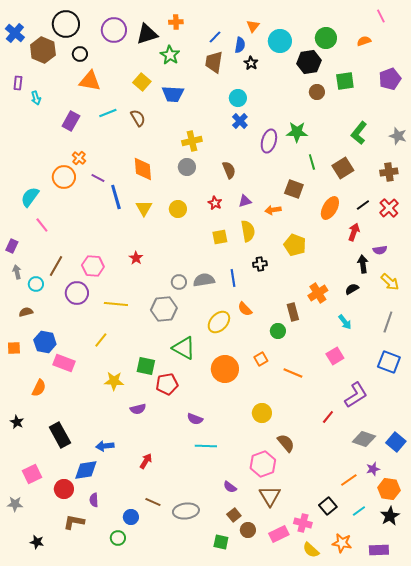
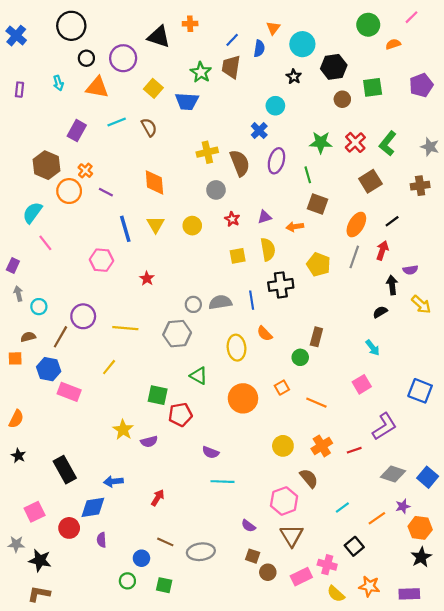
pink line: (381, 16) -> (411, 17), turned 72
purple circle: (114, 30) -> (123, 58), moved
black triangle: (147, 34) -> (159, 37), turned 35
green circle: (326, 38) -> (368, 25), moved
brown hexagon: (43, 50) -> (46, 165), moved
green star: (170, 55) -> (201, 72), moved
black star: (251, 63) -> (294, 77), moved
cyan arrow: (36, 98) -> (58, 83), moved
cyan circle: (238, 98) -> (275, 106), moved
purple ellipse: (269, 141) -> (276, 161), moved
green line: (312, 162) -> (308, 175), moved
gray circle: (187, 167) -> (216, 190), moved
brown semicircle: (229, 170) -> (240, 163), moved, size x1.4
blue line: (116, 197) -> (125, 229), moved
red cross: (389, 208) -> (355, 142), moved
black cross: (260, 264) -> (281, 285), size x1.6
brown line: (56, 266) -> (60, 337), moved
pink hexagon: (93, 266) -> (102, 260), moved
orange cross: (318, 293) -> (322, 446), moved
brown rectangle: (293, 312) -> (316, 337), turned 30
yellow ellipse: (219, 322) -> (237, 348), turned -50
gray line: (388, 322) -> (354, 257), moved
orange square: (14, 348) -> (15, 358), moved
green triangle: (184, 348) -> (199, 376), size x0.7
yellow star: (114, 381) -> (123, 430), moved, turned 30
orange semicircle: (39, 388) -> (16, 419), moved
red line: (328, 417) -> (354, 450), turned 32
cyan line: (359, 511) -> (342, 507), moved
brown square: (234, 515) -> (253, 556), turned -32
brown L-shape: (74, 522) -> (39, 594), moved
black star: (37, 542) -> (40, 560), moved, size x1.5
green square: (221, 542) -> (164, 585), moved

